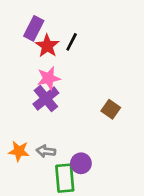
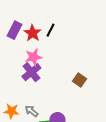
purple rectangle: (34, 28) -> (14, 30), moved
gray arrow: (46, 151) -> (31, 111), turned 32

